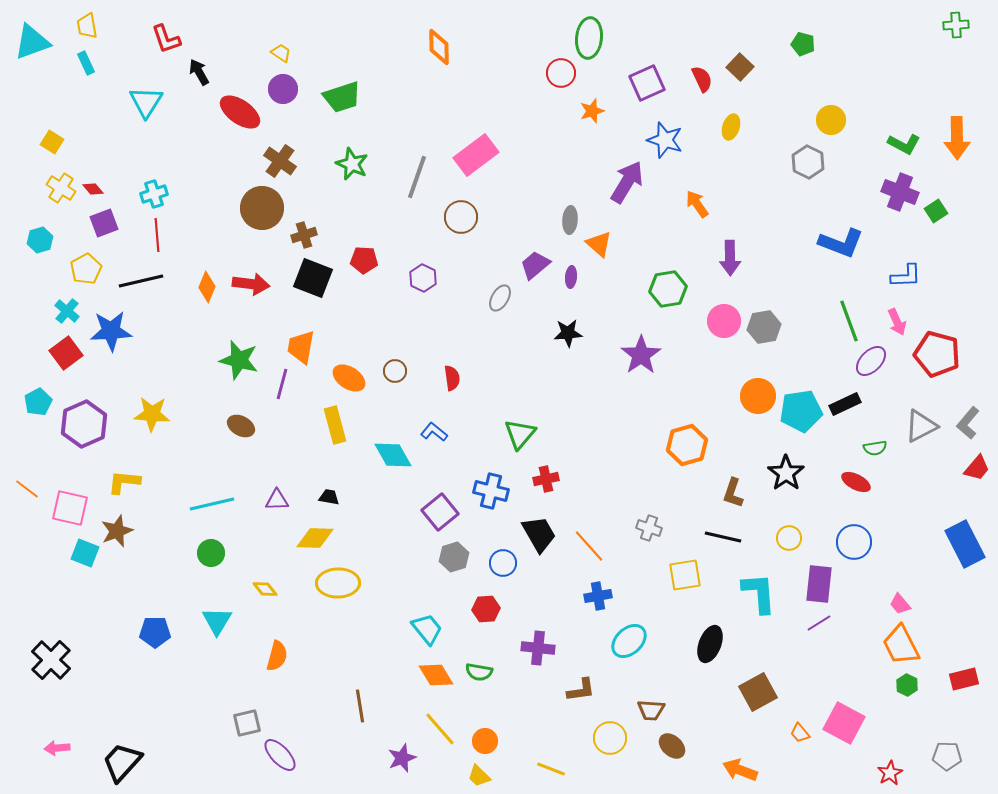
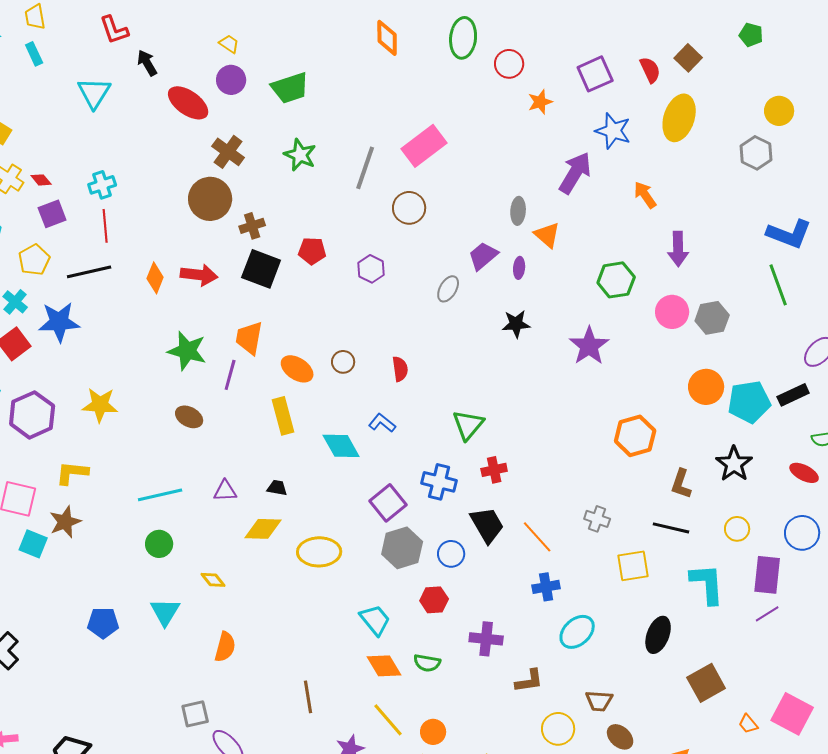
green ellipse: (589, 38) -> (463, 38), moved
yellow ellipse: (731, 127) -> (679, 118), size x1.8
green line: (849, 321) -> (778, 285), moved
gray hexagon: (454, 557) -> (402, 548), size x1.4
yellow ellipse: (338, 583) -> (319, 552), moved

